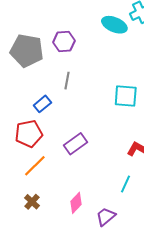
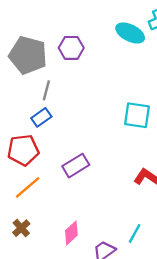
gray line: (67, 81) -> (46, 90), moved
cyan line: (126, 184) -> (135, 233), moved

